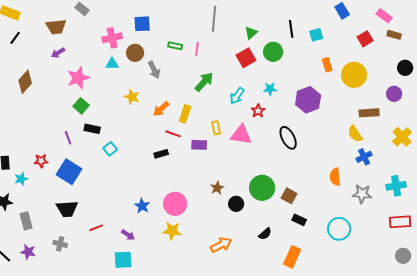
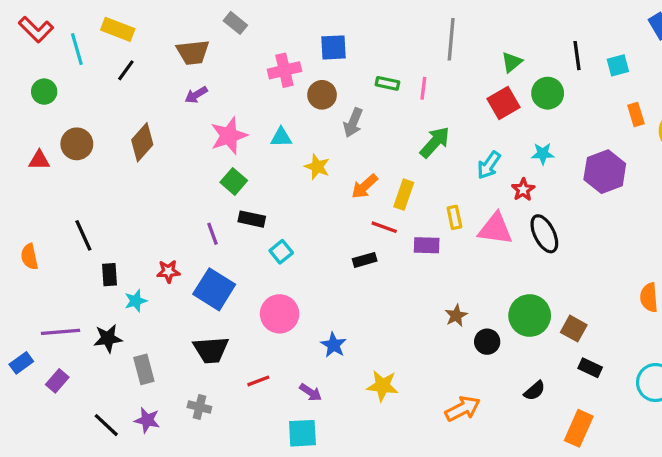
cyan triangle: (112, 64) -> (281, 137), moved
gray arrow: (154, 70) -> (353, 123), turned 48
black ellipse: (288, 138) -> (544, 234), moved
pink circle: (175, 204) -> (280, 314), moved

